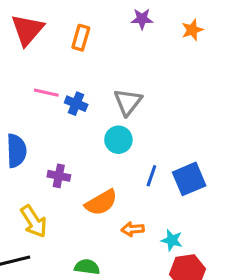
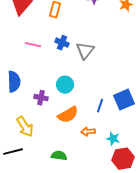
blue cross: (76, 104) -> (62, 43), moved
cyan circle: (118, 140) -> (65, 85), moved
blue line: (151, 176) -> (100, 106), moved

